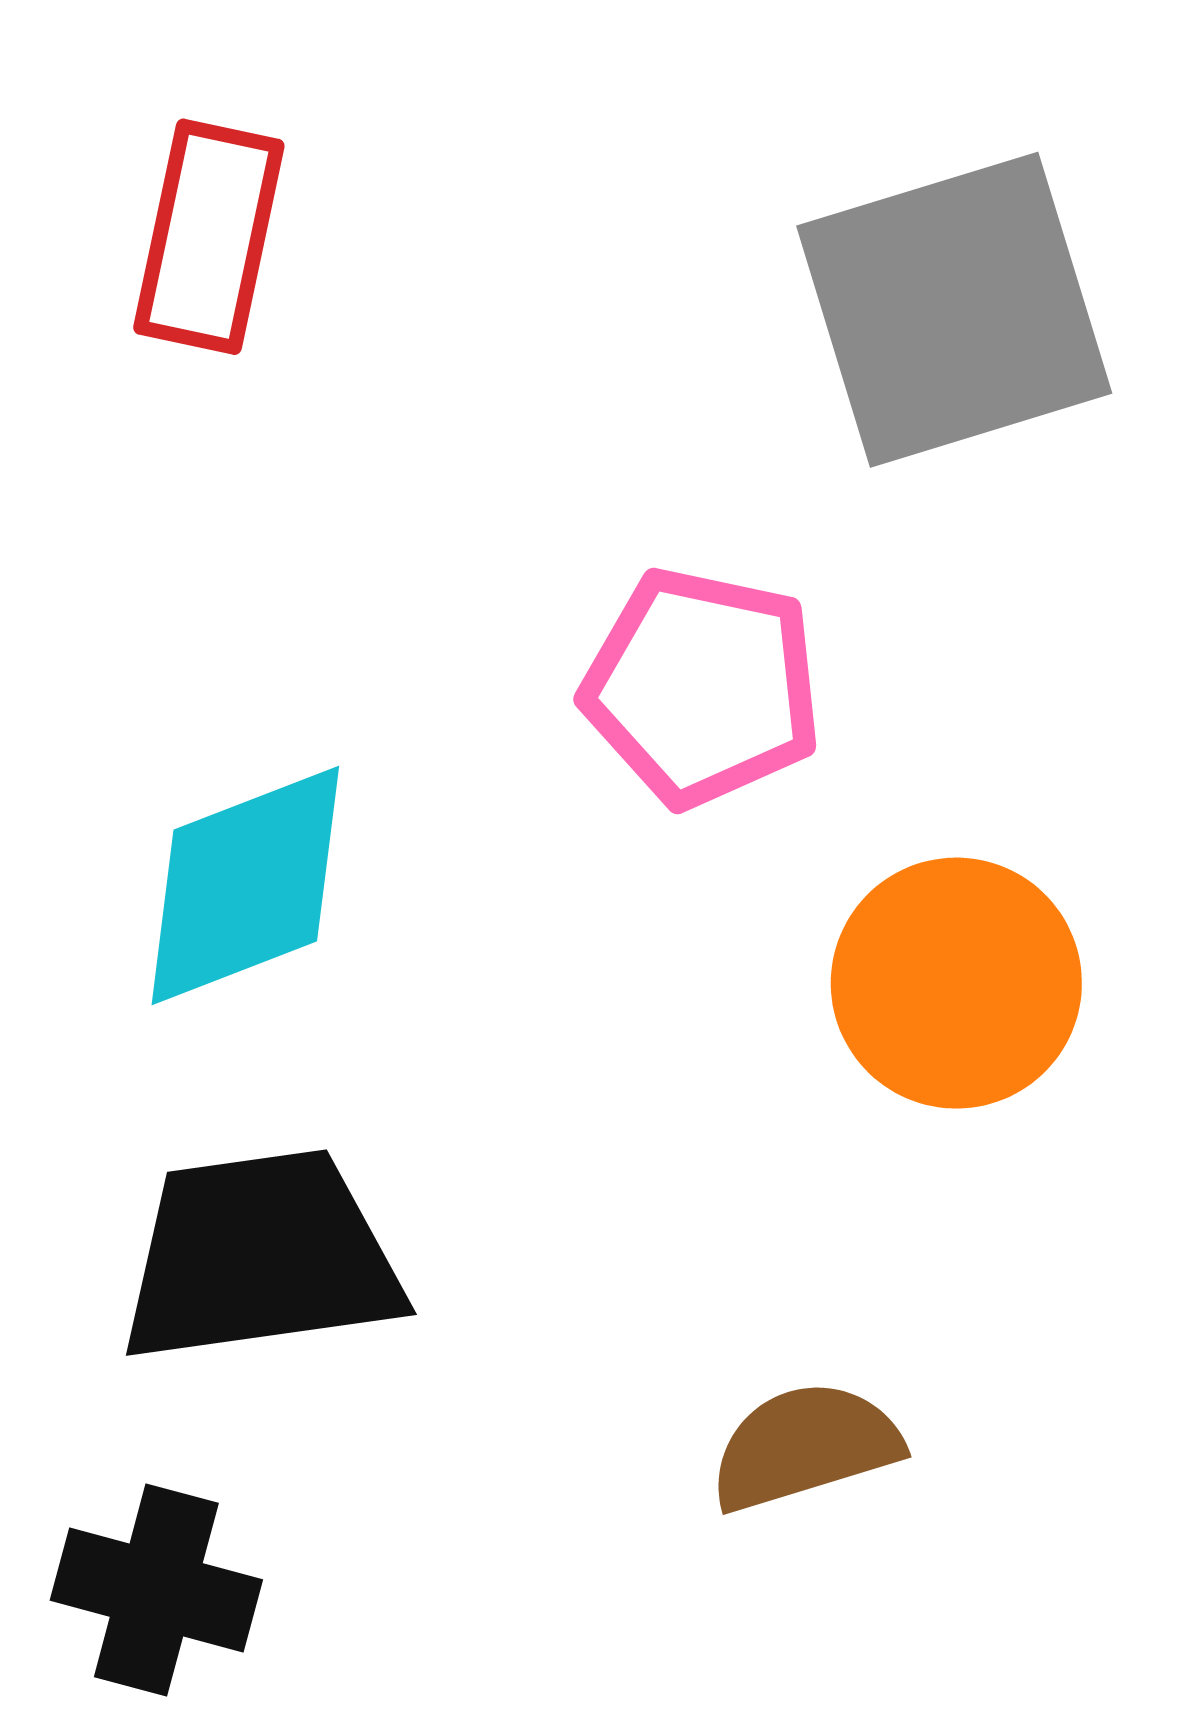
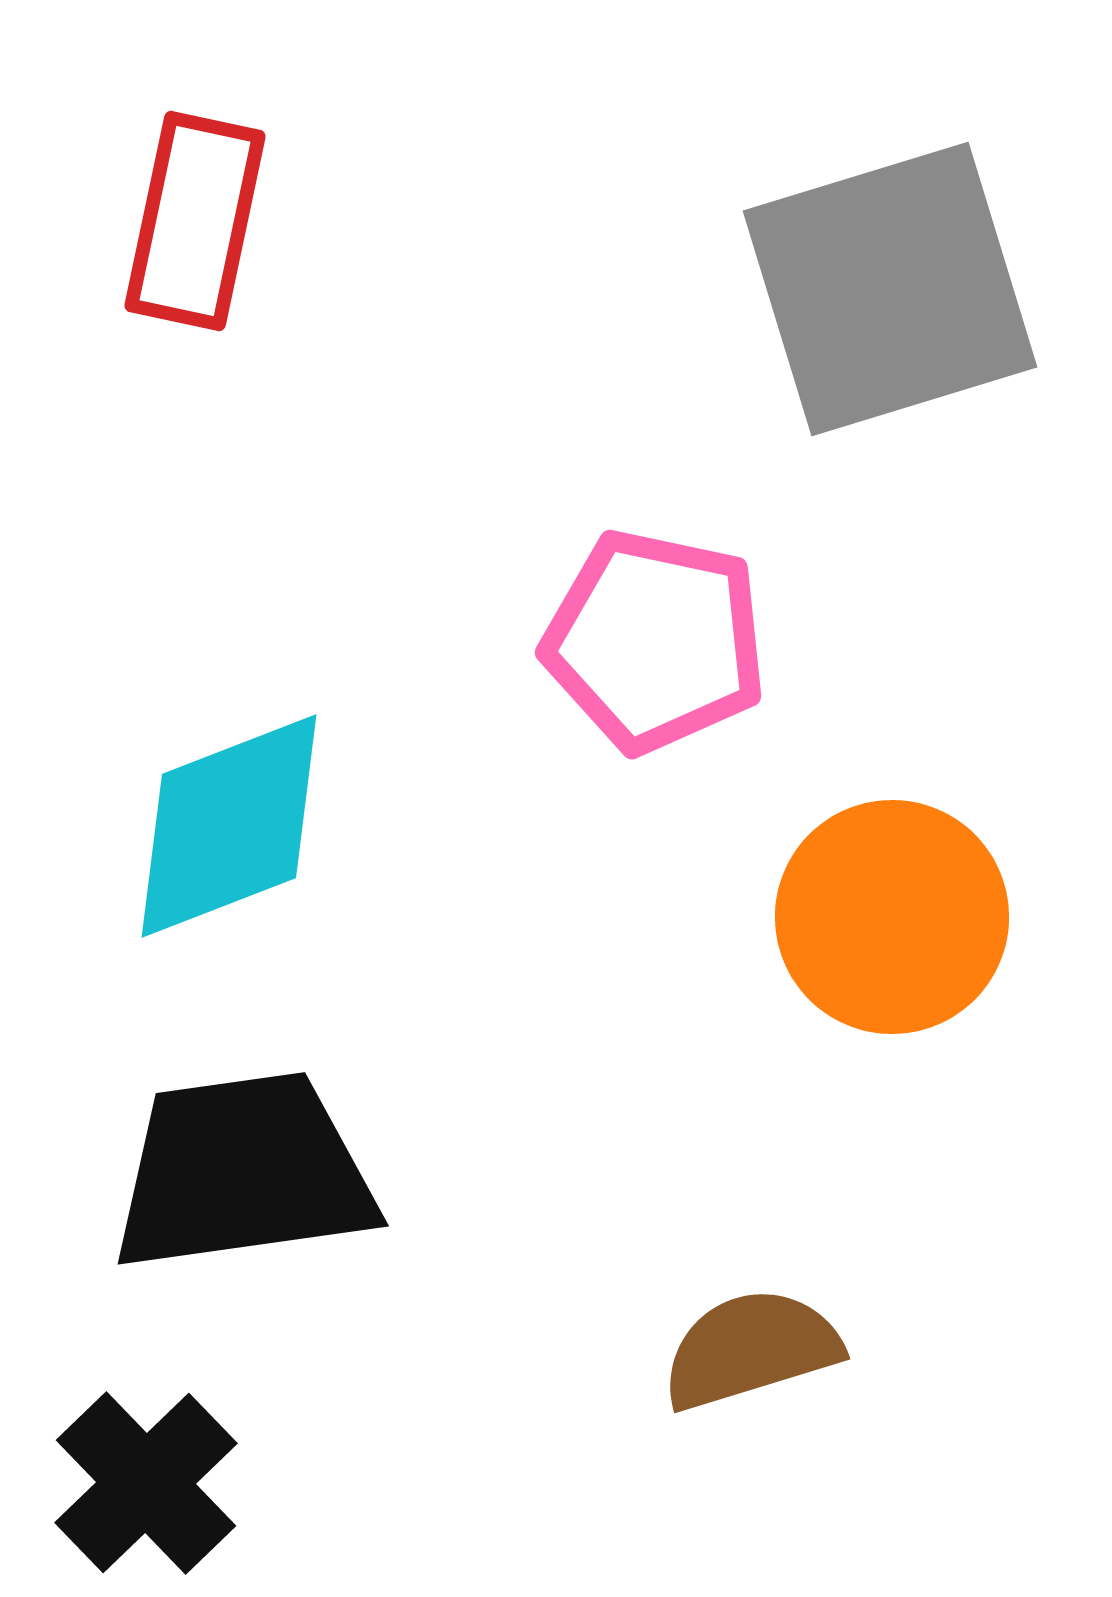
black cross: (156, 1590) -> (146, 1483), turned 31

